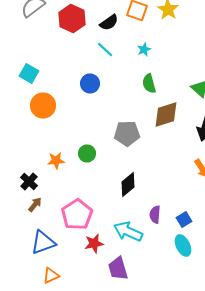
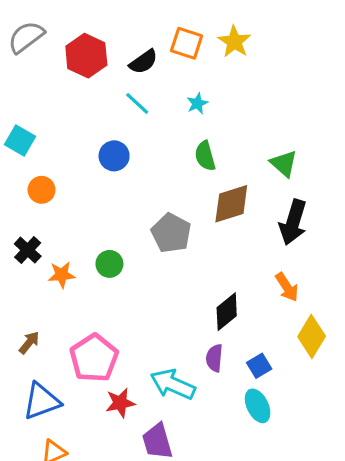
orange circle: (43, 106) -> (42, 190), size x0.7
gray pentagon: (127, 134) -> (171, 233), turned 30
black cross: (29, 182) -> (28, 250), moved
black diamond: (128, 184) -> (227, 312), moved

